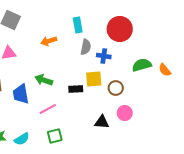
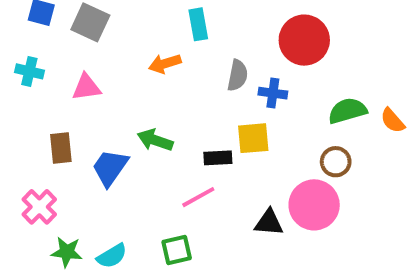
cyan rectangle: (78, 25) -> (198, 24), moved
brown circle: (116, 88) -> (336, 162), moved
blue trapezoid: (21, 94) -> (110, 168), turned 45
pink line: (48, 109) -> (198, 197), moved
pink circle: (125, 113) -> (314, 205), size x1.6

